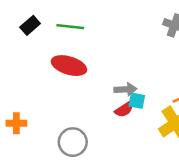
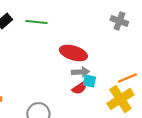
red ellipse: (69, 66) -> (73, 53), moved

